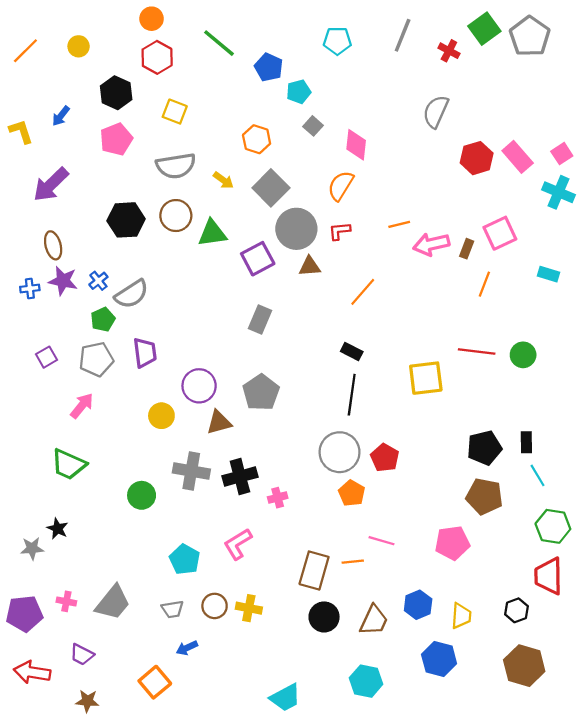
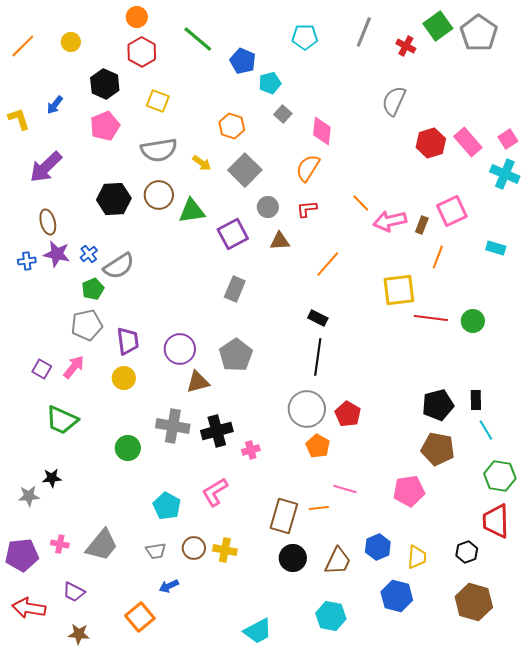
orange line: (399, 224) -> (361, 203), turned 60
gray circle: (296, 229) -> (268, 207), size x0.6
purple trapezoid: (145, 353) -> (128, 341), moved
purple square: (46, 357) -> (42, 369), moved, turned -30
yellow square: (426, 378) -> (399, 290), moved
yellow circle: (161, 416) -> (124, 378), moved
black star: (58, 528) -> (52, 478), turned -30

